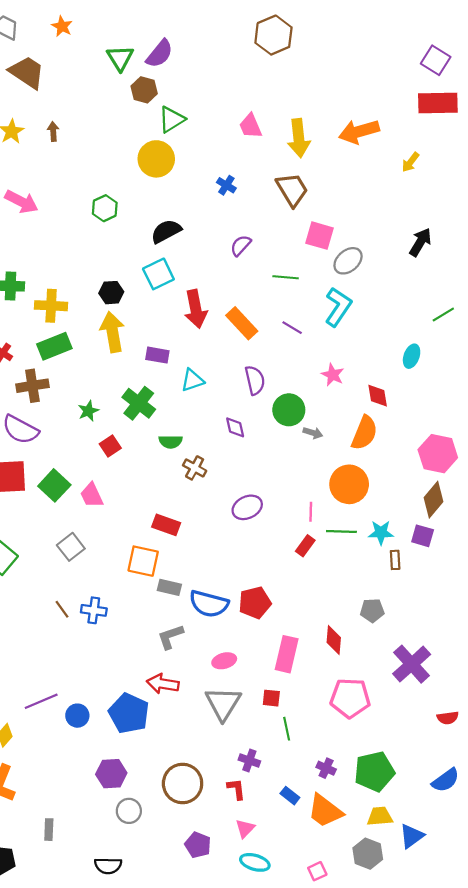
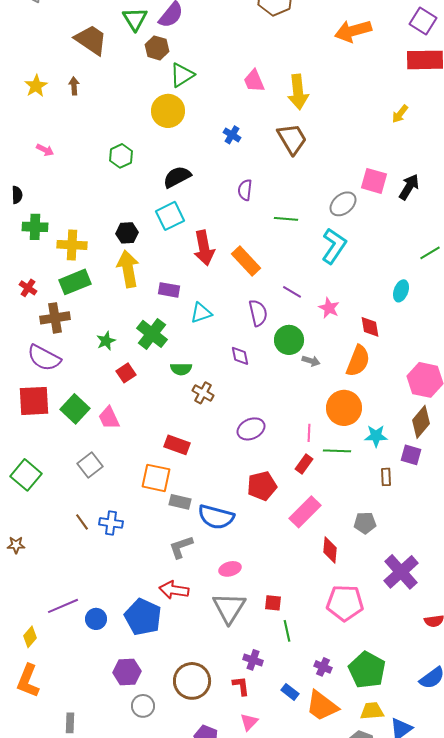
brown trapezoid: (27, 72) -> (91, 40), moved
orange arrow: (359, 131) -> (353, 31), moved
pink arrow: (21, 202) -> (45, 150), size x0.6
pink square: (320, 236) -> (374, 181), moved
purple semicircle: (241, 245) -> (245, 190), turned -35
purple line: (292, 328) -> (292, 292), moved
cyan star: (381, 533) -> (376, 436), moved
red pentagon: (255, 603) -> (262, 486), moved
pink rectangle: (287, 654) -> (305, 512), moved, turned 32
green pentagon: (374, 771) -> (367, 670), turned -30

